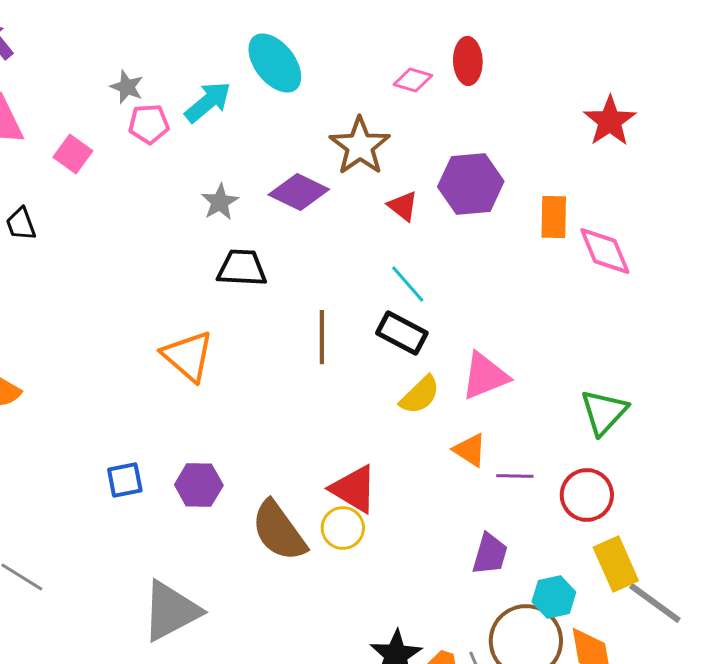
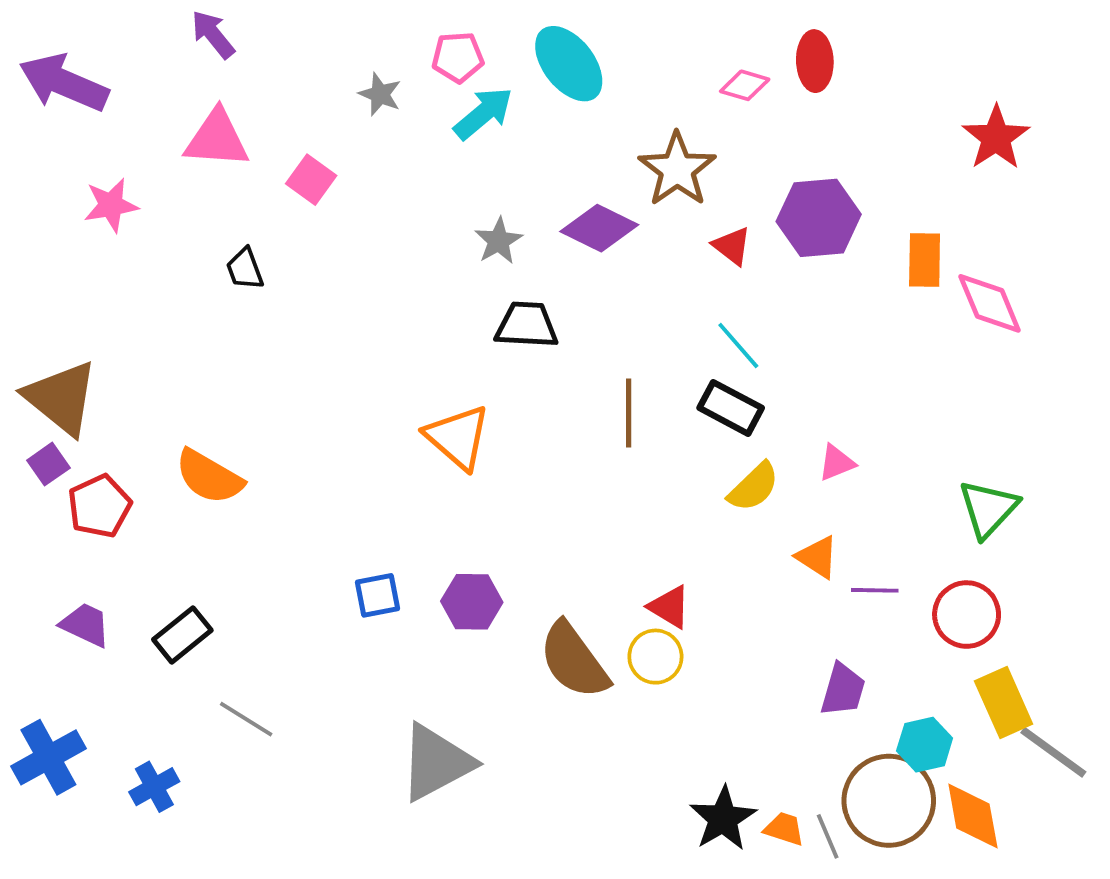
pink pentagon: (149, 124) -> (458, 57), moved
pink triangle: (485, 376) -> (837, 463), size x0.6
red triangle: (354, 489) -> (669, 607), size x0.7

